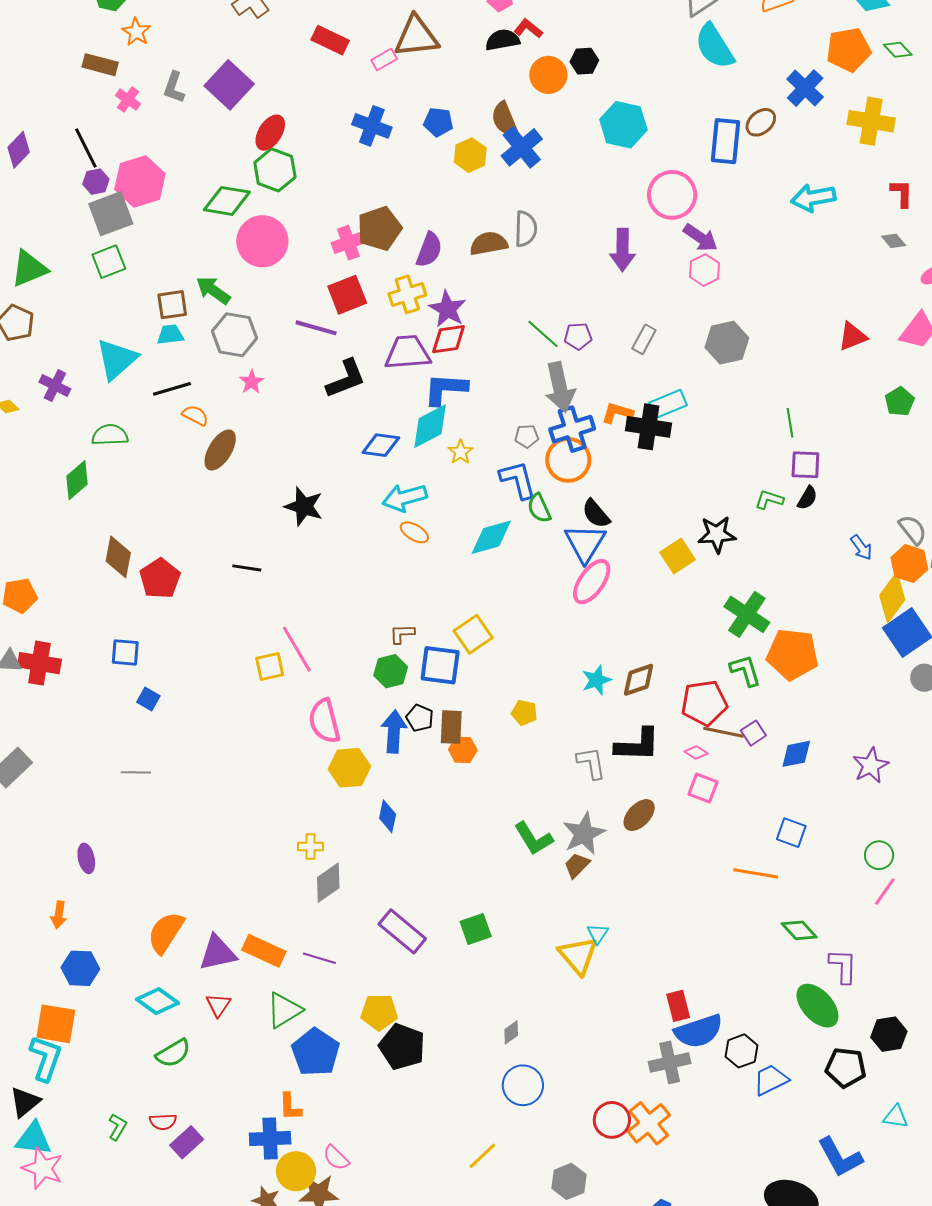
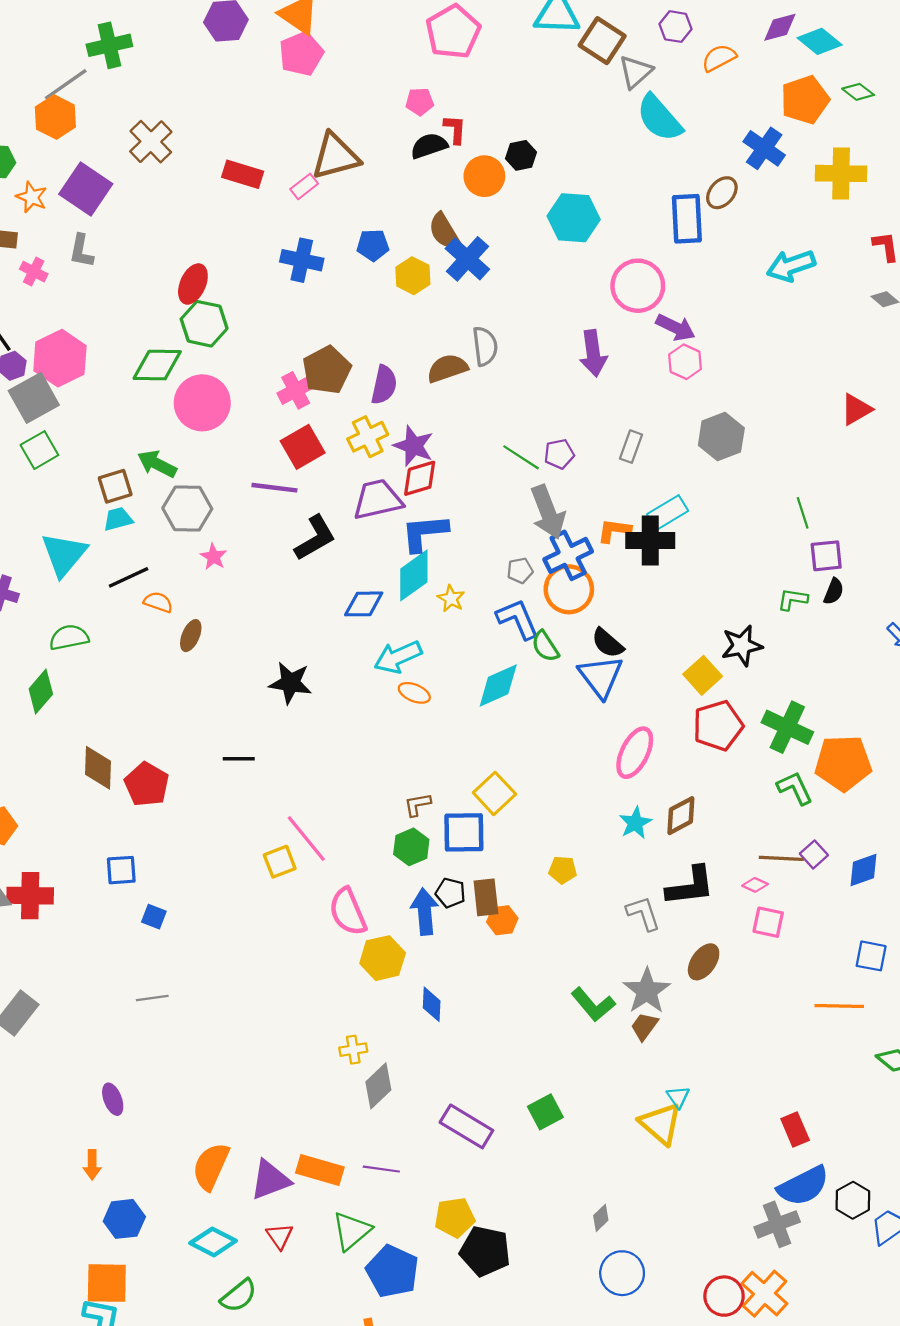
red L-shape: (528, 29) -> (455, 129), turned 64
purple square: (229, 85) -> (86, 189), moved
brown ellipse: (220, 450) -> (191, 636), size x0.7
pink ellipse: (592, 582) -> (635, 753), moved
red pentagon: (704, 703) -> (718, 726), moved
red rectangle: (678, 1006) -> (795, 1130), moved

